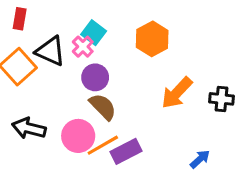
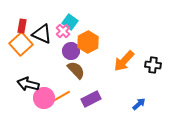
red rectangle: (20, 19) -> (22, 26), moved
orange hexagon: (152, 39) -> (88, 42), moved
pink circle: (78, 136) -> (44, 98), moved
orange line: (103, 145) -> (60, 97), moved

